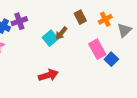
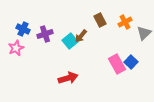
purple cross: (19, 21) -> (45, 34), moved
pink rectangle: (97, 49) -> (117, 64), moved

